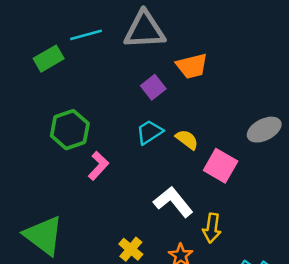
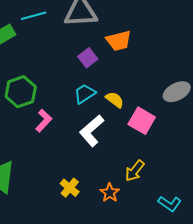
white L-shape: (173, 202) -> (92, 131), moved, turned -92
yellow arrow: (212, 228) -> (135, 171), turned 30

